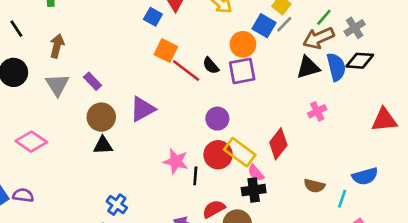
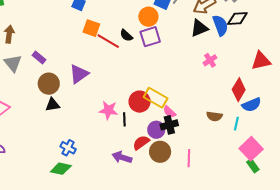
purple circle: (217, 119) -> (156, 130), moved
red diamond: (278, 144) -> (239, 90), moved

